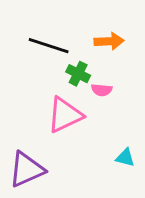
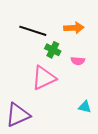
pink semicircle: (102, 90) -> (78, 61), moved

